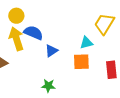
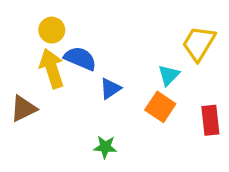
cyan triangle: (86, 43) -> (169, 75), turned -32
orange square: (81, 62) -> (160, 107), turned 36

